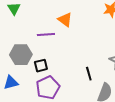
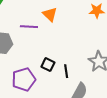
black square: (41, 66) -> (48, 65), moved, turned 32

